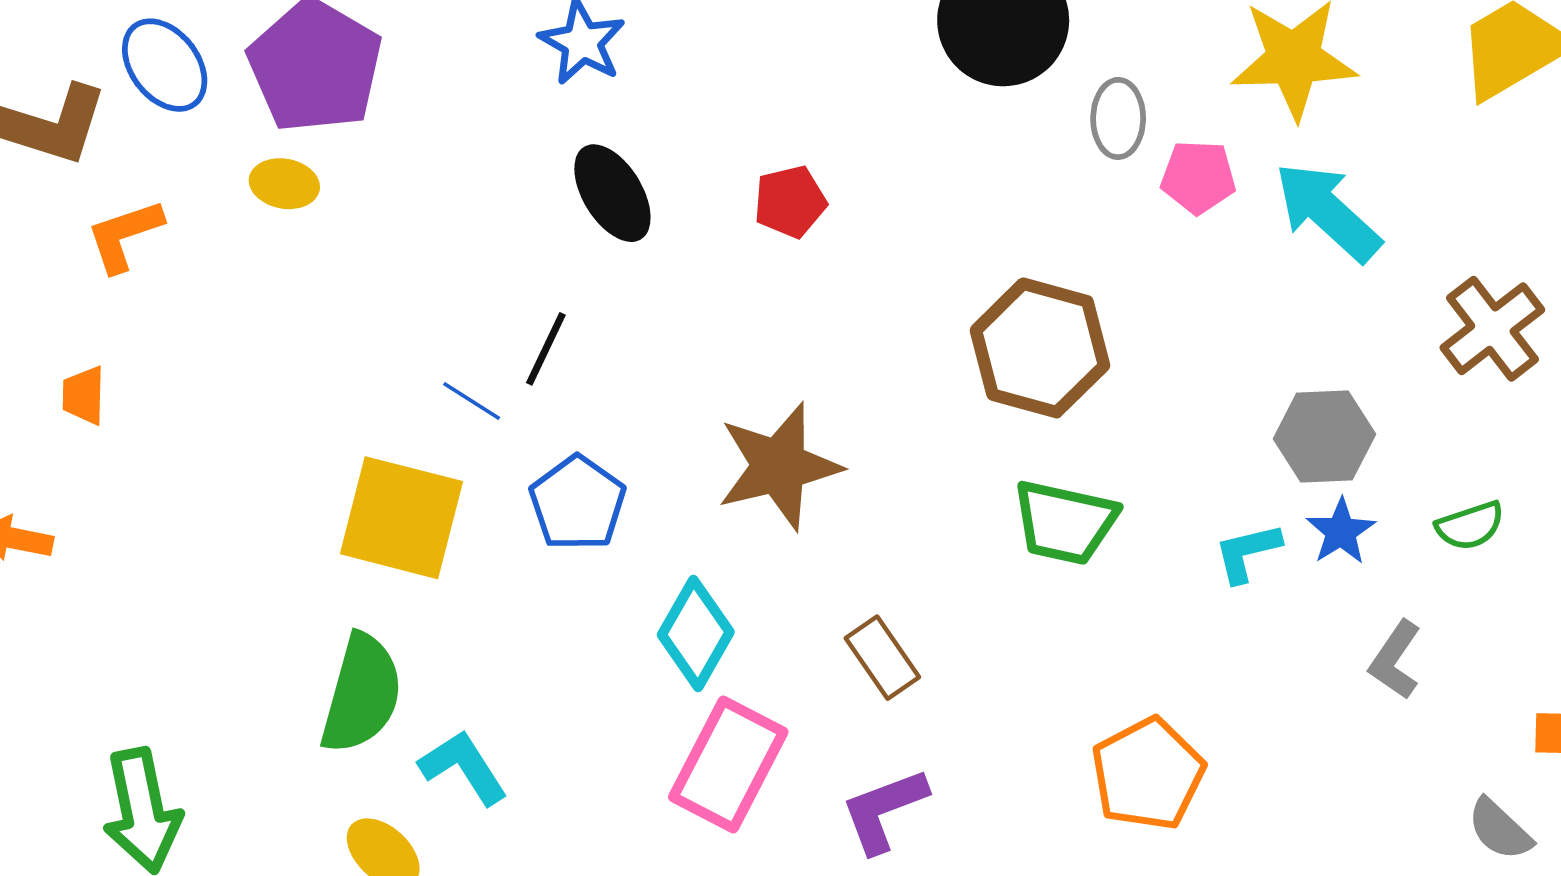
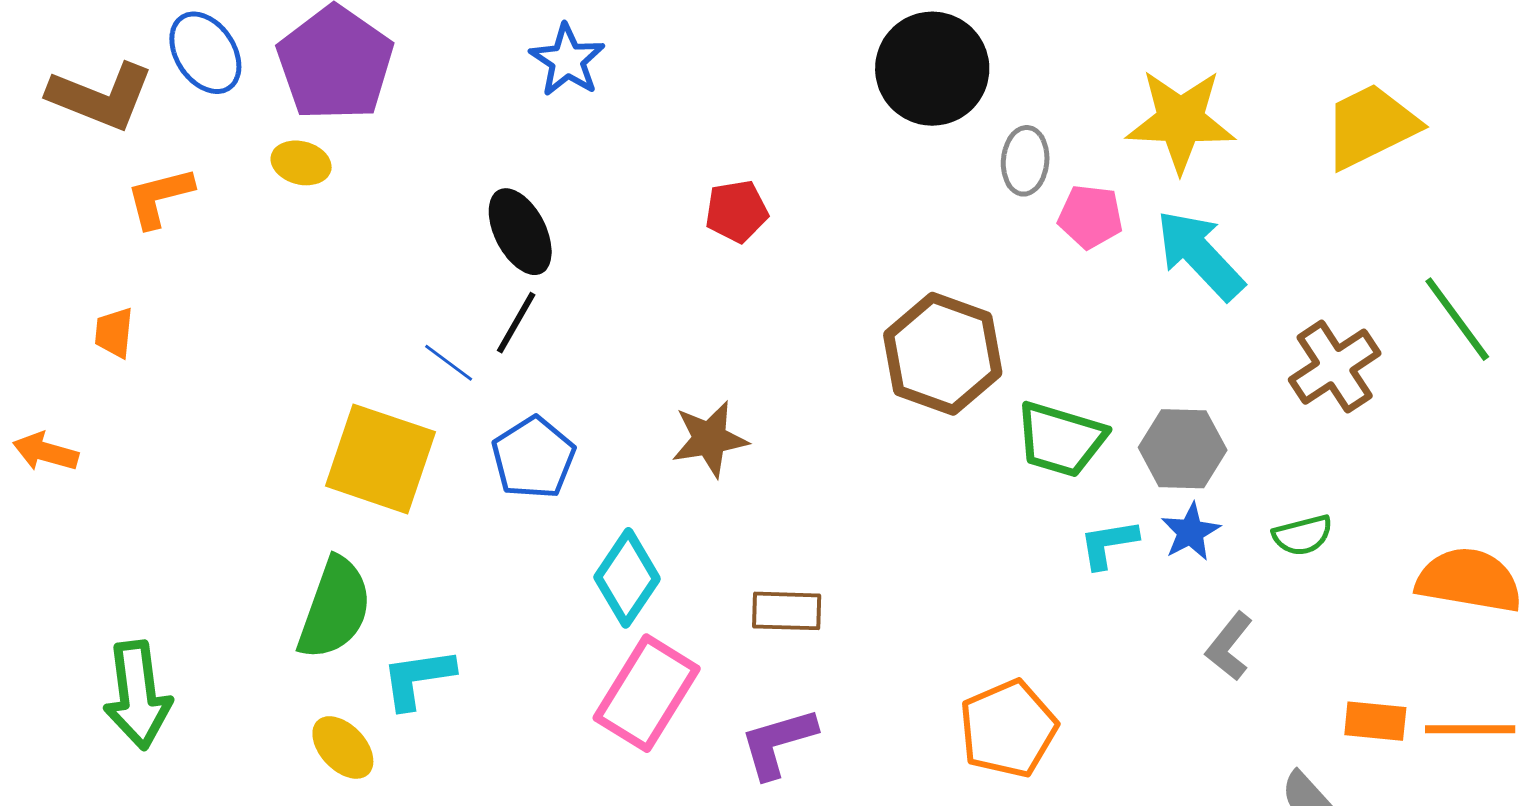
black ellipse: (612, 193) -> (520, 232), moved
brown star: (779, 466) -> (710, 439), size x0.7
green trapezoid: (1065, 522) -> (1061, 439), moved
brown rectangle: (882, 658) -> (787, 611), turned -58
cyan L-shape: (463, 767) -> (418, 678), turned -70

